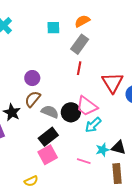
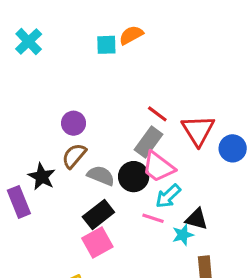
orange semicircle: (82, 21) -> (131, 35), moved
gray rectangle: (80, 44) -> (149, 142), moved
red line: (79, 68) -> (157, 114), moved, turned -64
black triangle: (118, 148) -> (197, 219), moved
pink line: (84, 161) -> (153, 218), moved

